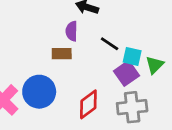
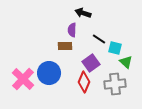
green triangle: (155, 65) -> (126, 62), moved, turned -32
purple square: (126, 73) -> (91, 63), moved
red diamond: (88, 104) -> (84, 82), turned -30

